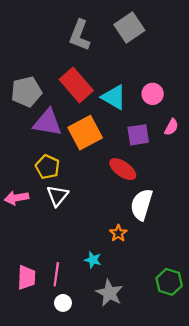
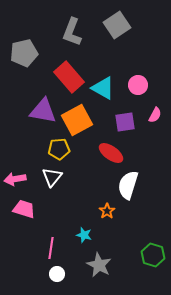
gray pentagon: (26, 92) -> (24, 53), moved
yellow pentagon: (47, 167) -> (59, 149), moved, turned -30
pink trapezoid: (26, 278) -> (24, 209), moved, turned -75

